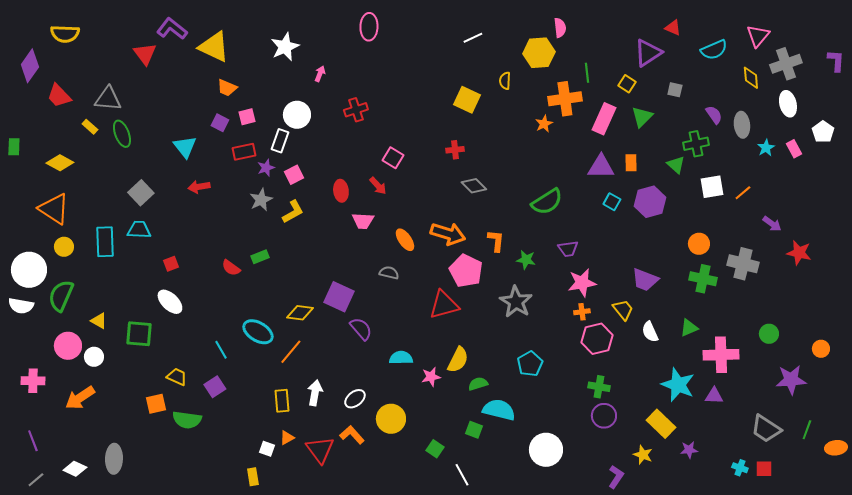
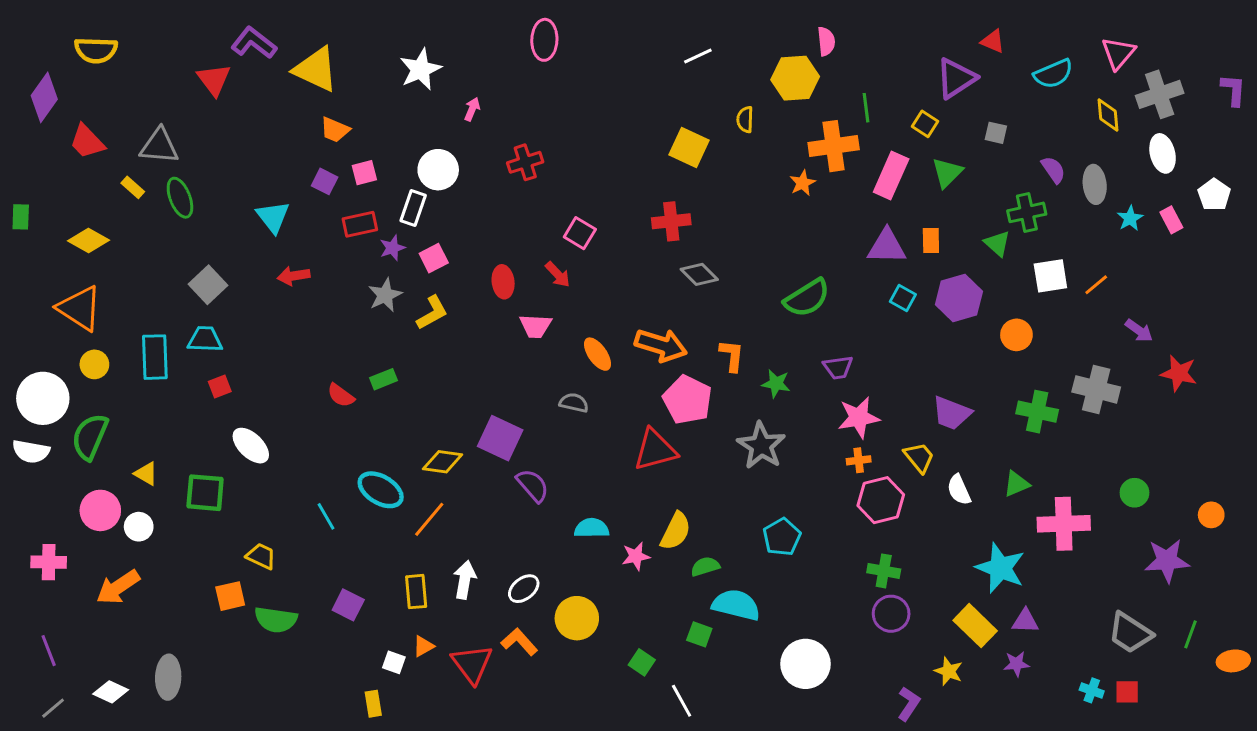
red cross: (455, 150) -> (671, 221), size x1.4
orange circle: (699, 244) -> (1016, 335), moved
red square: (171, 264) -> (220, 387), moved
purple square: (215, 387) -> (348, 605), moved, turned -30
purple triangle: (714, 396) -> (1025, 621), moved

